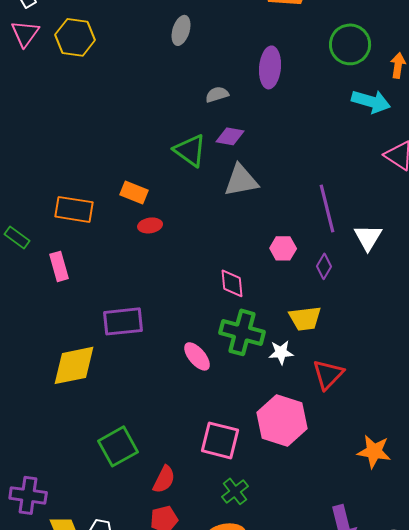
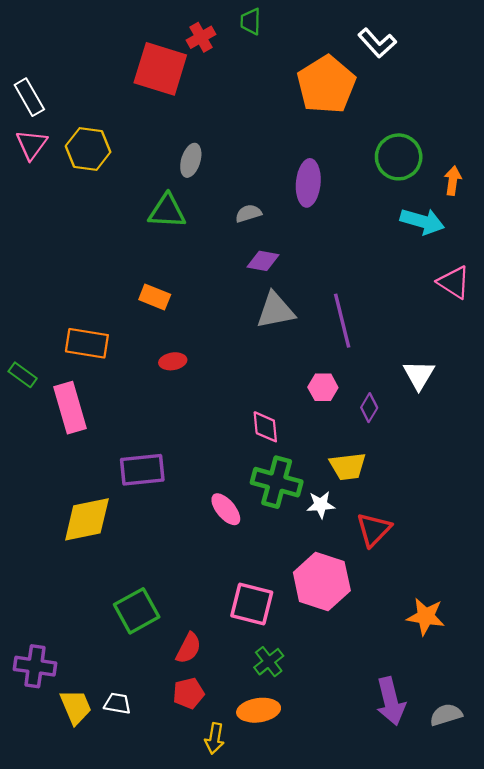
gray ellipse: (181, 30) -> (191, 160), moved
green triangle: (190, 150) -> (167, 211), moved, turned -33
orange rectangle: (134, 192) -> (155, 297), moved
purple line: (327, 208) -> (342, 321), moved
pink rectangle: (59, 266) -> (70, 408), size x1.5

